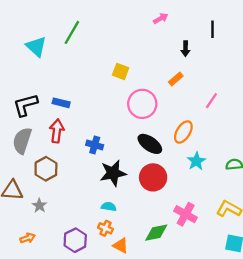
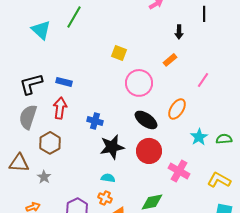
cyan star: (196, 161) -> (199, 137), moved
pink cross: (186, 214) -> (179, 171), moved

